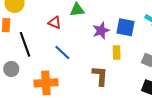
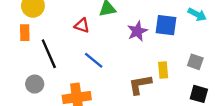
yellow rectangle: (117, 52) -> (163, 70), moved
brown L-shape: (100, 76) -> (140, 85), turned -100

